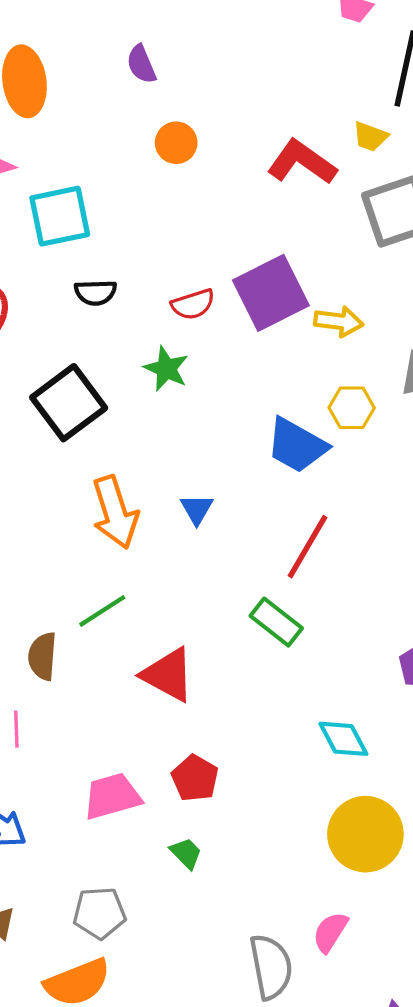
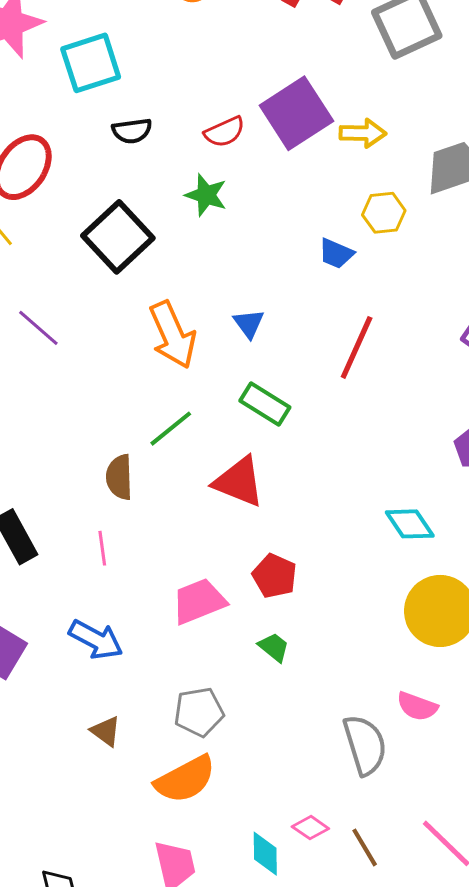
blue trapezoid: (297, 445) -> (336, 254), size x0.6
green rectangle: (276, 622) -> (265, 404), moved
pink semicircle: (330, 932) -> (417, 706), turned -96

